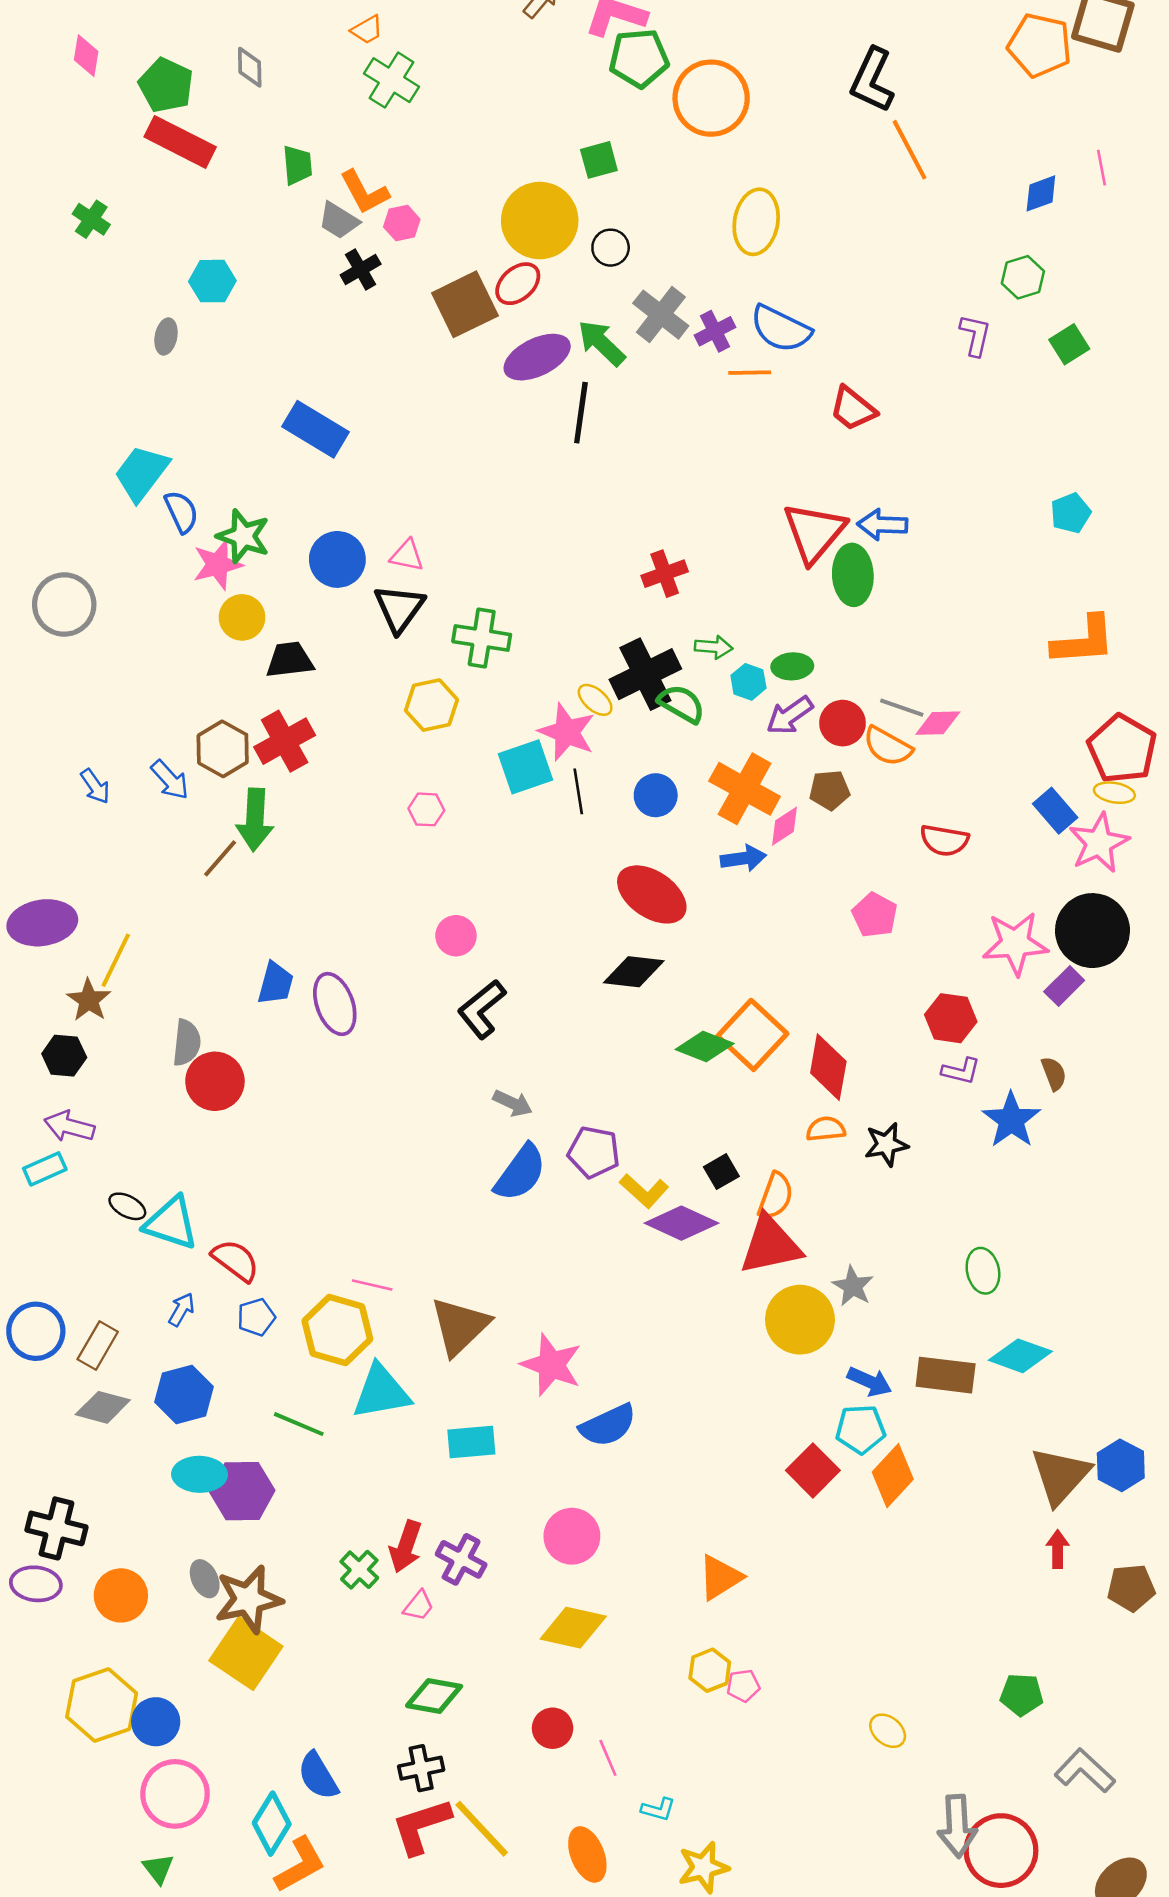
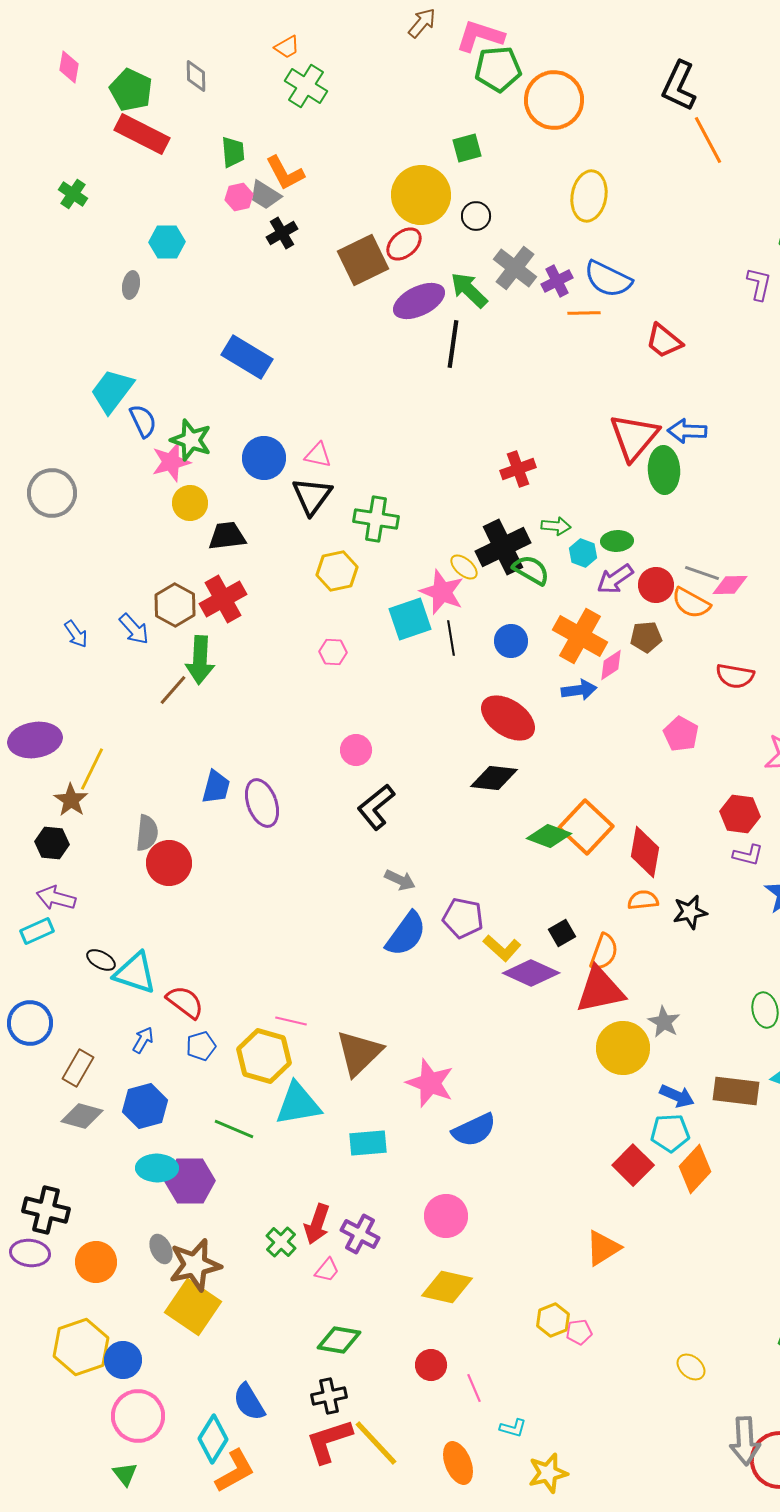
pink hexagon: (402, 223) -> (239, 197), moved
blue circle: (36, 1331) -> (30, 1023), moved
orange triangle: (720, 1577) -> (603, 1248), moved

